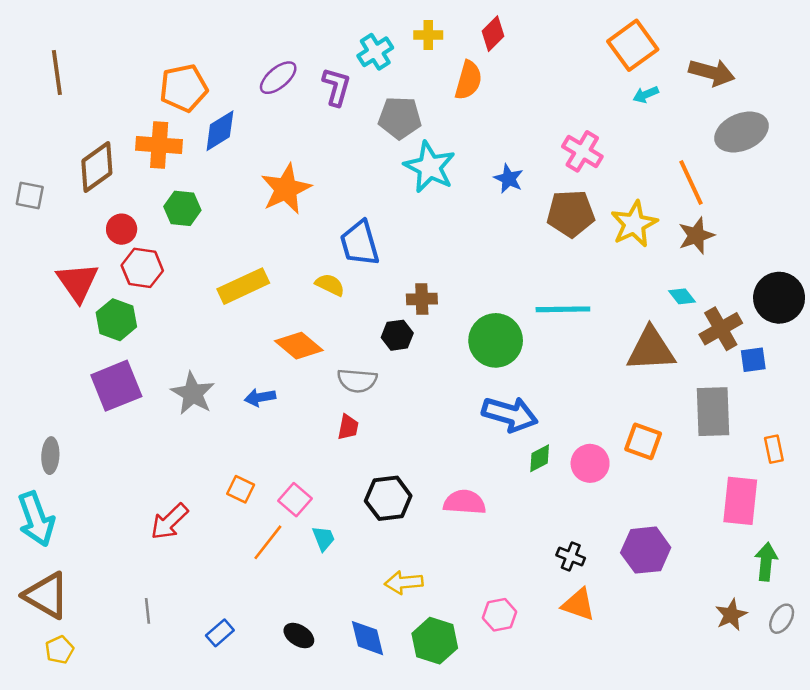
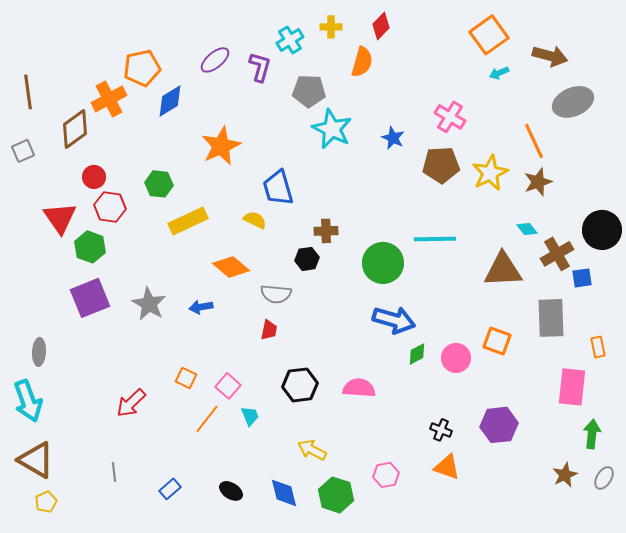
brown line: (57, 72) -> (28, 92), moved
orange cross: (159, 145) -> (109, 99), moved, turned -32
gray square: (30, 195) -> (23, 151), turned -35
green hexagon: (182, 208) -> (159, 184), moved
yellow arrow: (404, 582) -> (312, 450), turned 32

